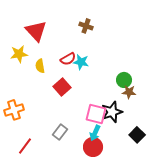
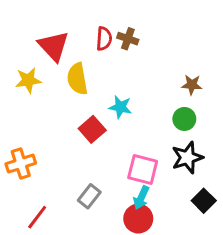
red semicircle: (68, 59) -> (104, 39), moved, turned -56
cyan star: (81, 62) -> (120, 107), moved
yellow semicircle: (40, 66) -> (77, 79), moved, size x1.5
brown star: (129, 92) -> (192, 85), moved
black star: (112, 112) -> (187, 158), moved

